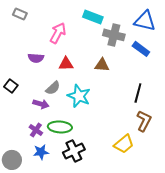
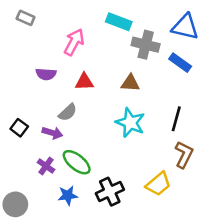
black square: (11, 86) -> (19, 128), moved
cyan star: (79, 96) -> (130, 123), moved
green ellipse: (60, 127) -> (77, 162), turned 35
black cross: (74, 151) -> (110, 192), moved
blue star: (41, 152) -> (68, 195), moved

